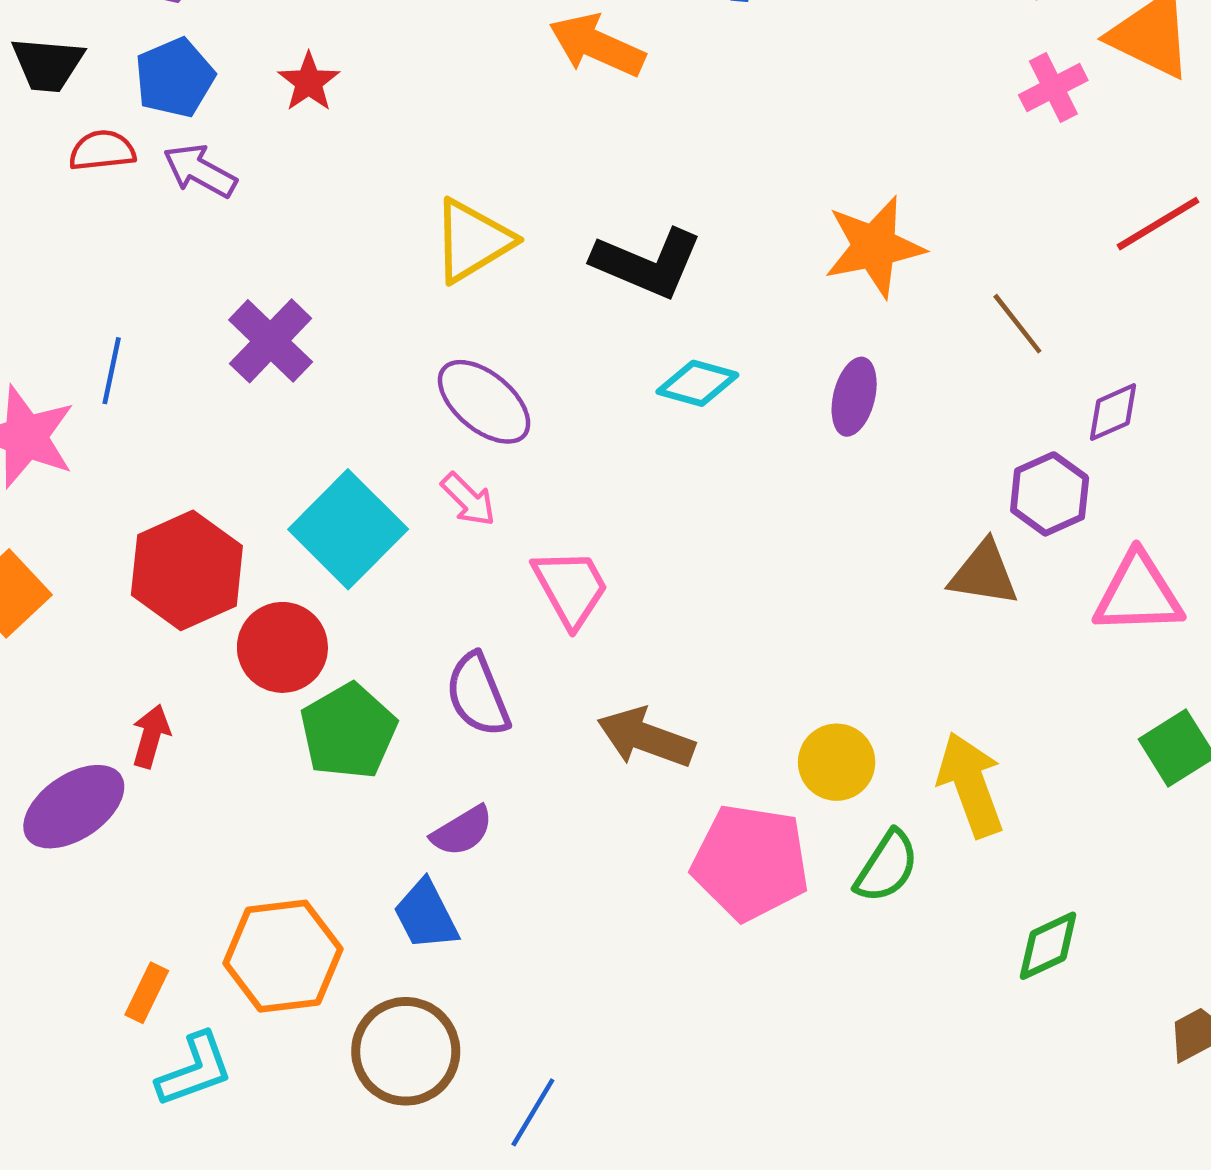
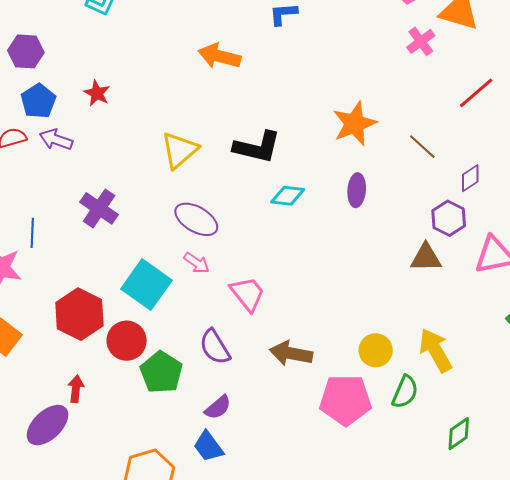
green diamond: (1048, 946) -> (459, 434), moved

